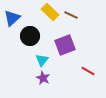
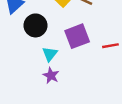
red line: (88, 71) -> (110, 46), moved, turned -40

